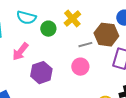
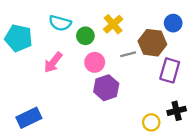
pink circle: (80, 67) -> (95, 62), moved
purple hexagon: (41, 73) -> (106, 88), moved

